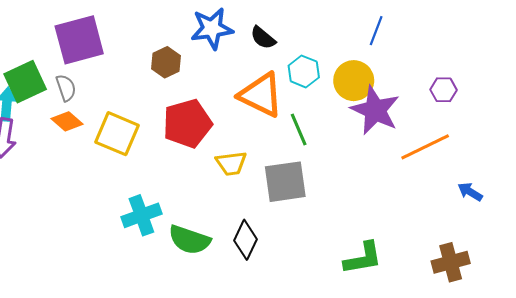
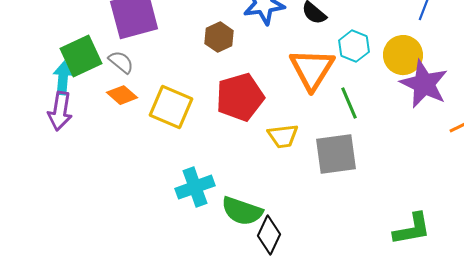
gray semicircle: (66, 88) -> (121, 62), turned -32
orange triangle: (261, 95) -> (312, 69), turned 36
black diamond: (246, 240) -> (269, 235), moved

